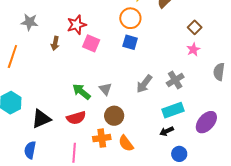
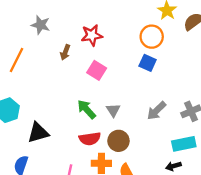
pink square: (91, 43) -> (97, 70), moved
red semicircle: (76, 118) -> (90, 139), moved

